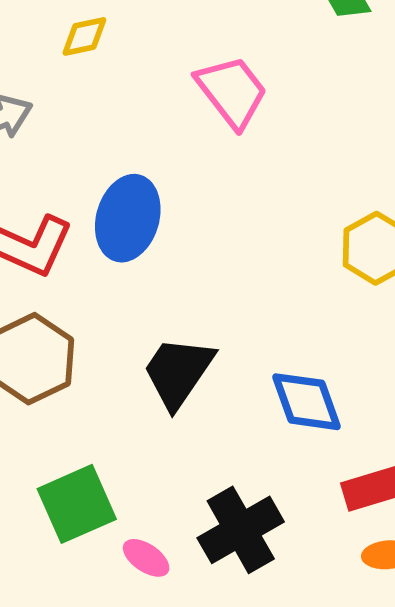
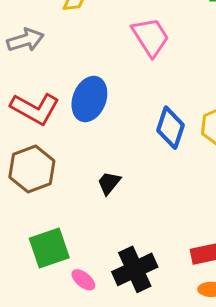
black trapezoid: (178, 372) -> (109, 183), size x0.6
blue diamond: (307, 402) -> (170, 128), moved, turned 33

